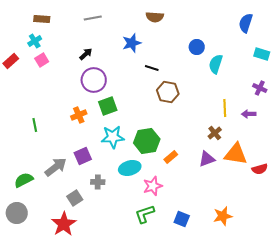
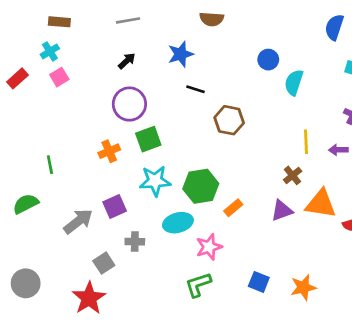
black arrow: (86, 54) -> (127, 61), moved
black line: (152, 68) -> (195, 89), moved
green semicircle: (24, 180) -> (26, 204), moved
blue square: (182, 219) -> (259, 282), moved

